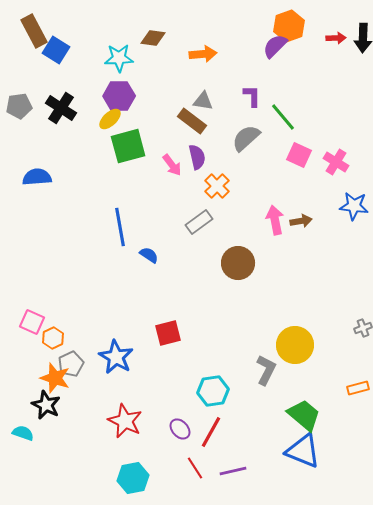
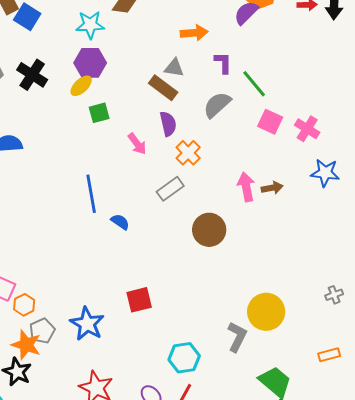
orange arrow: (203, 54) -> (194, 33), moved
green square: (128, 146) -> (99, 113), size x0.6
pink arrow: (172, 165) -> (137, 144), moved

